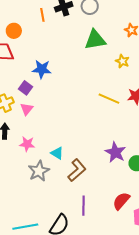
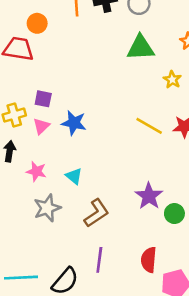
blue star: (42, 69) -> (74, 123), moved
purple square: (26, 88) -> (43, 99), turned -32
cyan triangle: (57, 153) -> (74, 176), moved
red semicircle: (121, 201) -> (149, 260), turned -42

